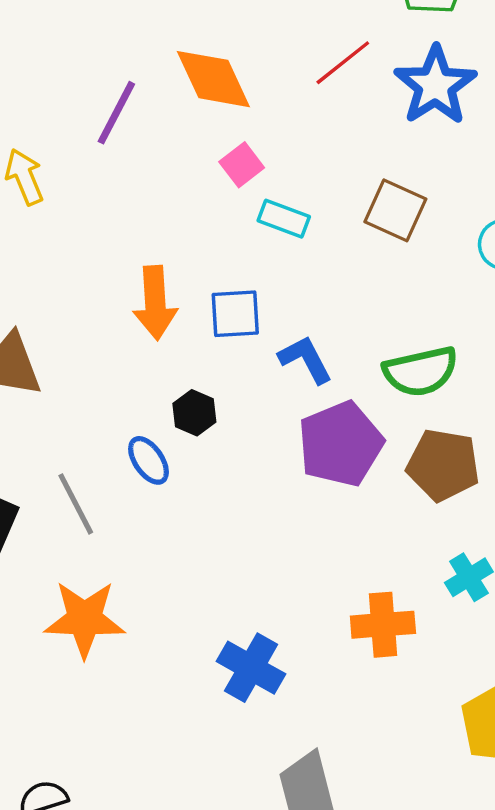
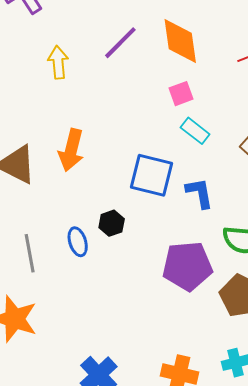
orange arrow: (155, 303) -> (71, 150), moved
blue square: (235, 314) -> (152, 175), size x1.4
blue L-shape: (306, 359) -> (200, 193), moved

